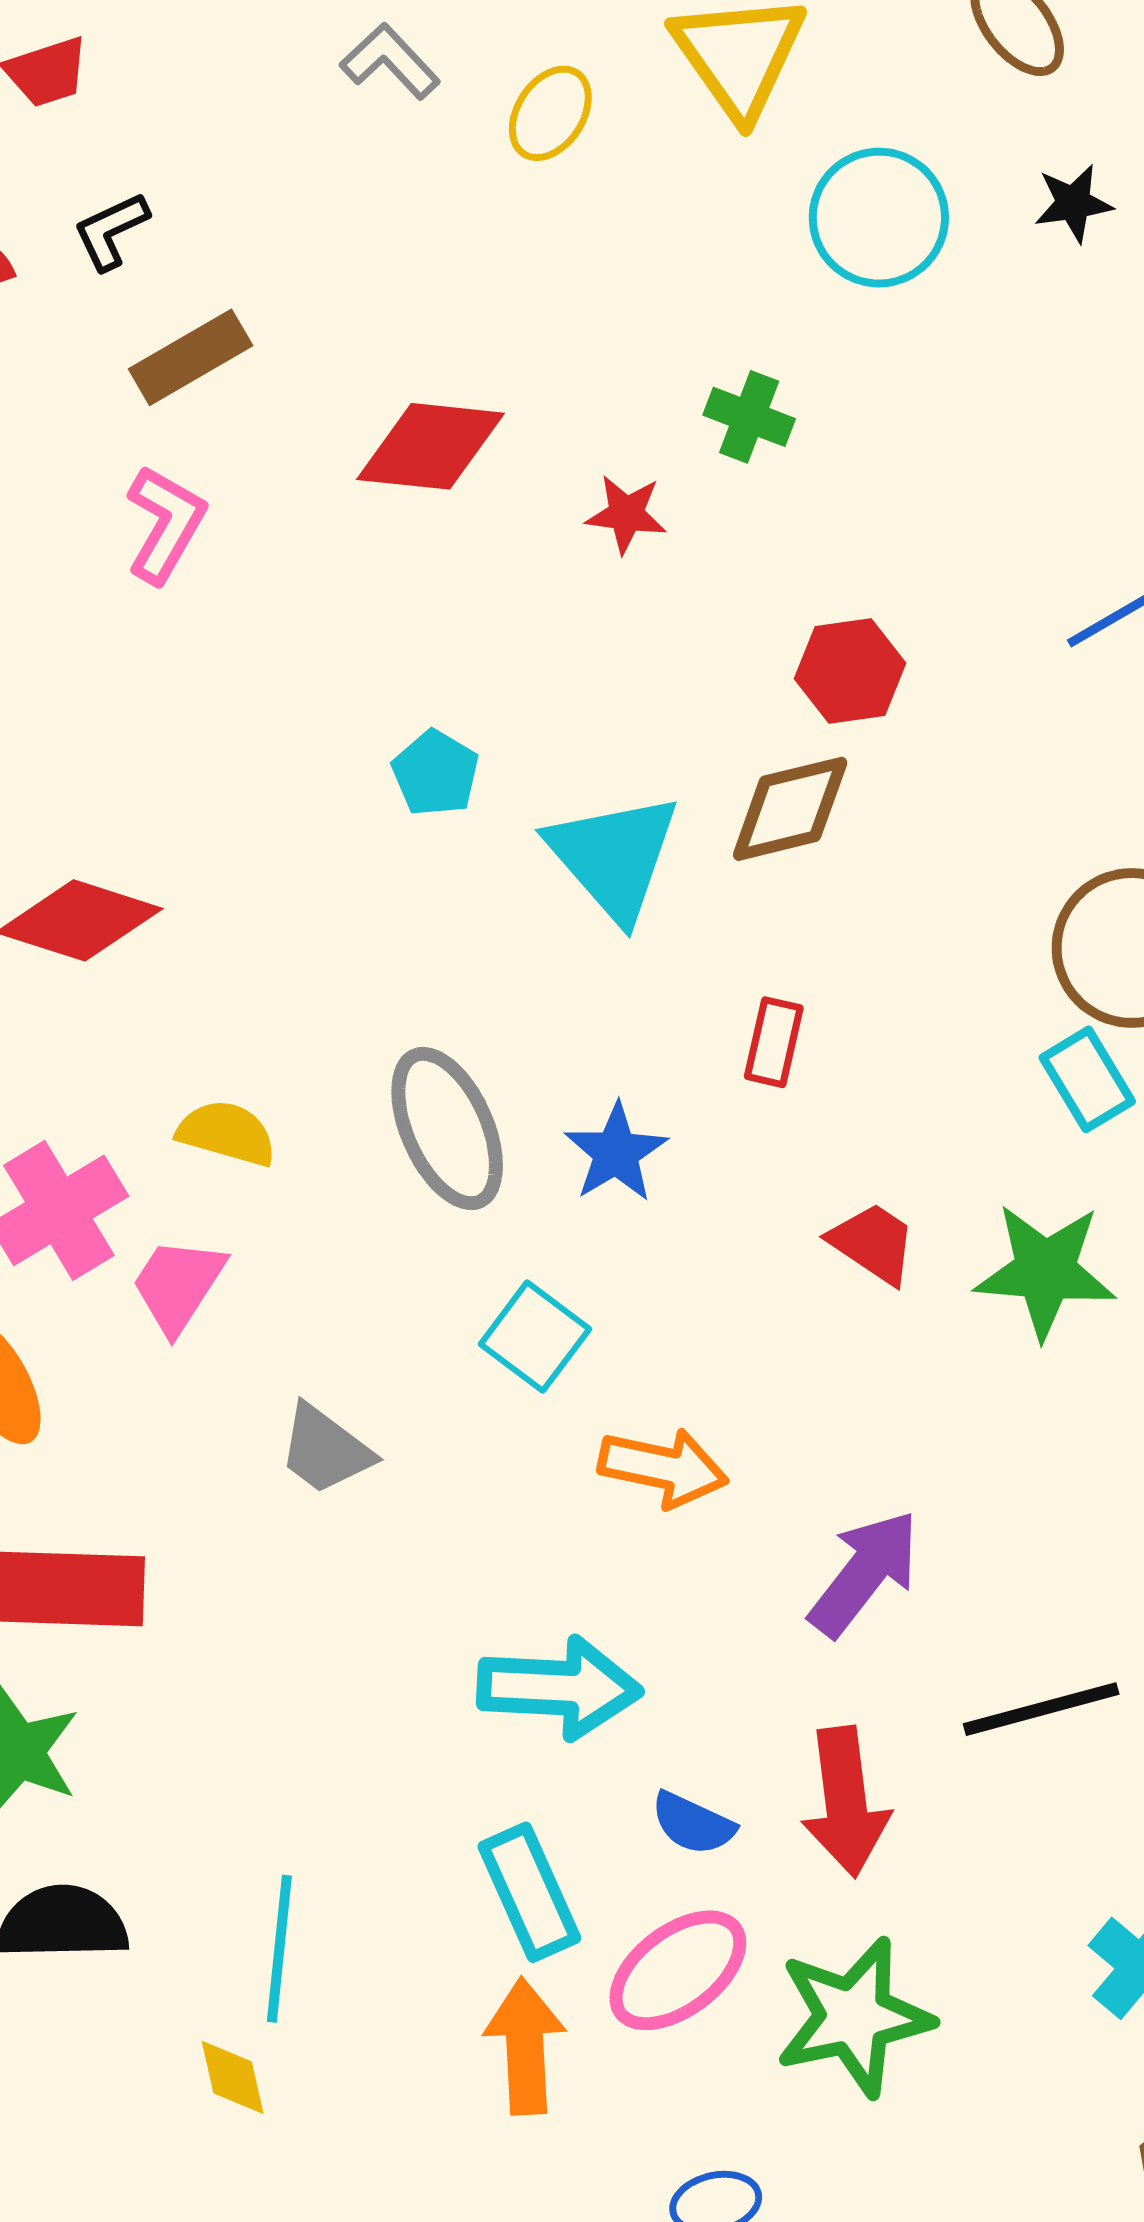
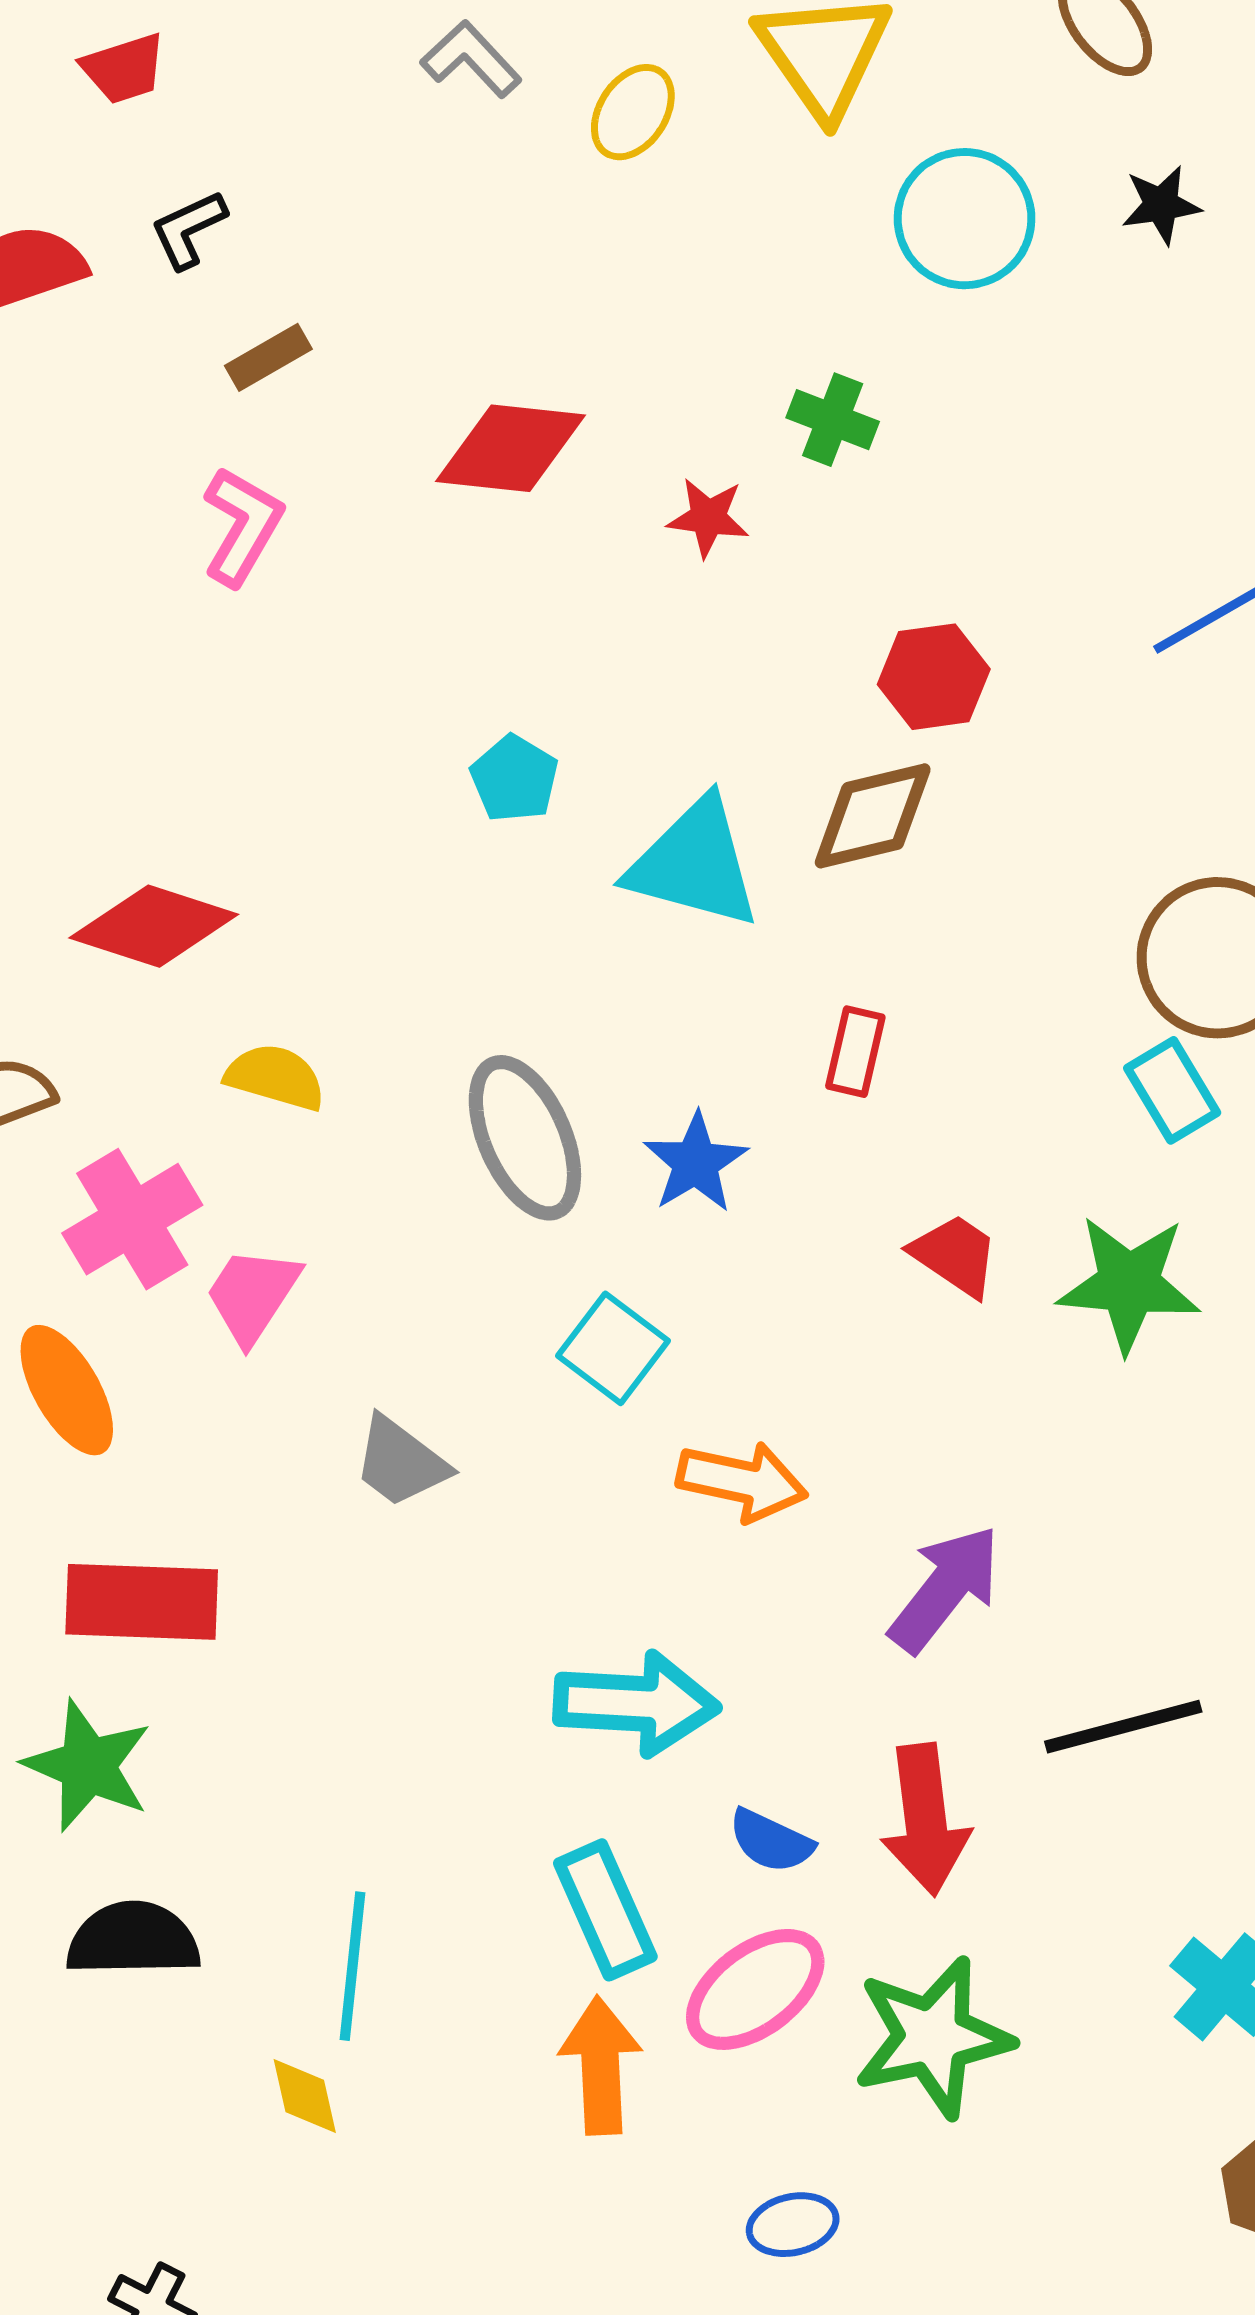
brown rectangle: (191, 357) -> (268, 357), size x0.7
cyan triangle: (614, 857) -> (694, 864), turned -34
yellow semicircle: (227, 1133) -> (275, 1077), moved

